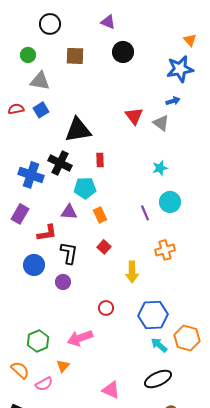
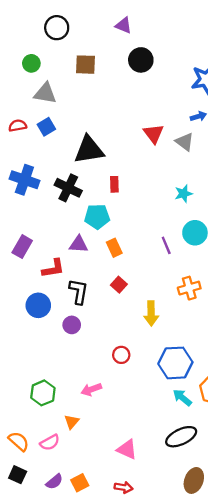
blue cross: (31, 175) -> (24, 180), moved
pink arrow: (80, 338) -> (91, 389), size x0.7
orange semicircle: (20, 370) -> (19, 441), moved

